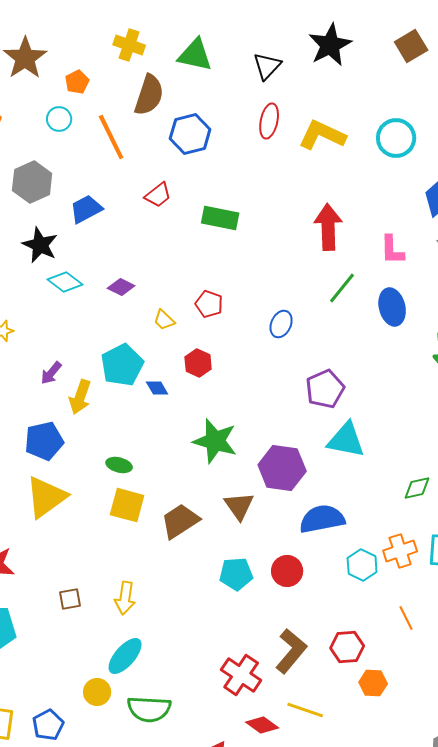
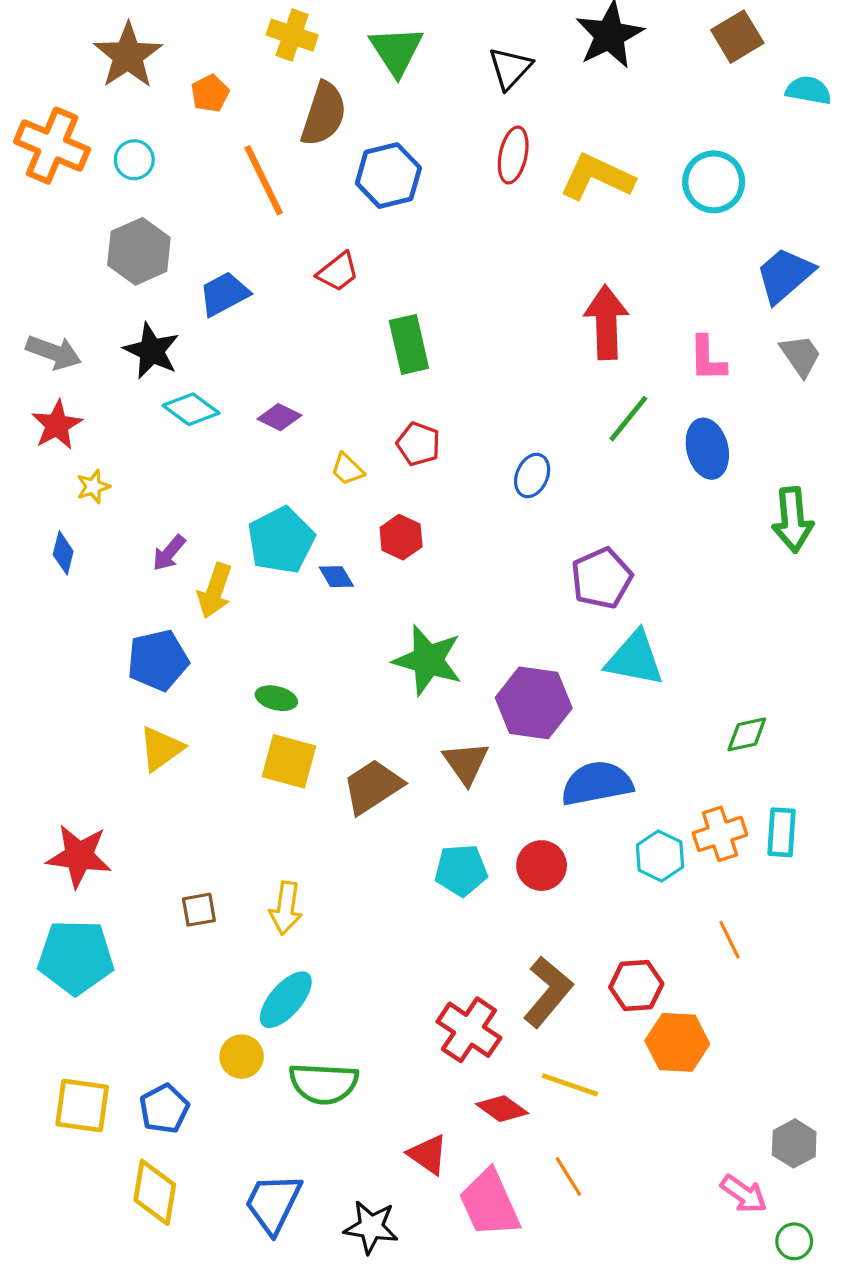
green triangle: (195, 55) -> (396, 51), turned 45
cyan circle: (59, 119) -> (134, 160), moved
green rectangle: (220, 218) -> (409, 344), moved, turned 66
yellow triangle: (46, 497) -> (161, 749), size x0.7
orange hexagon: (373, 683) -> (677, 1042), size x1.4

